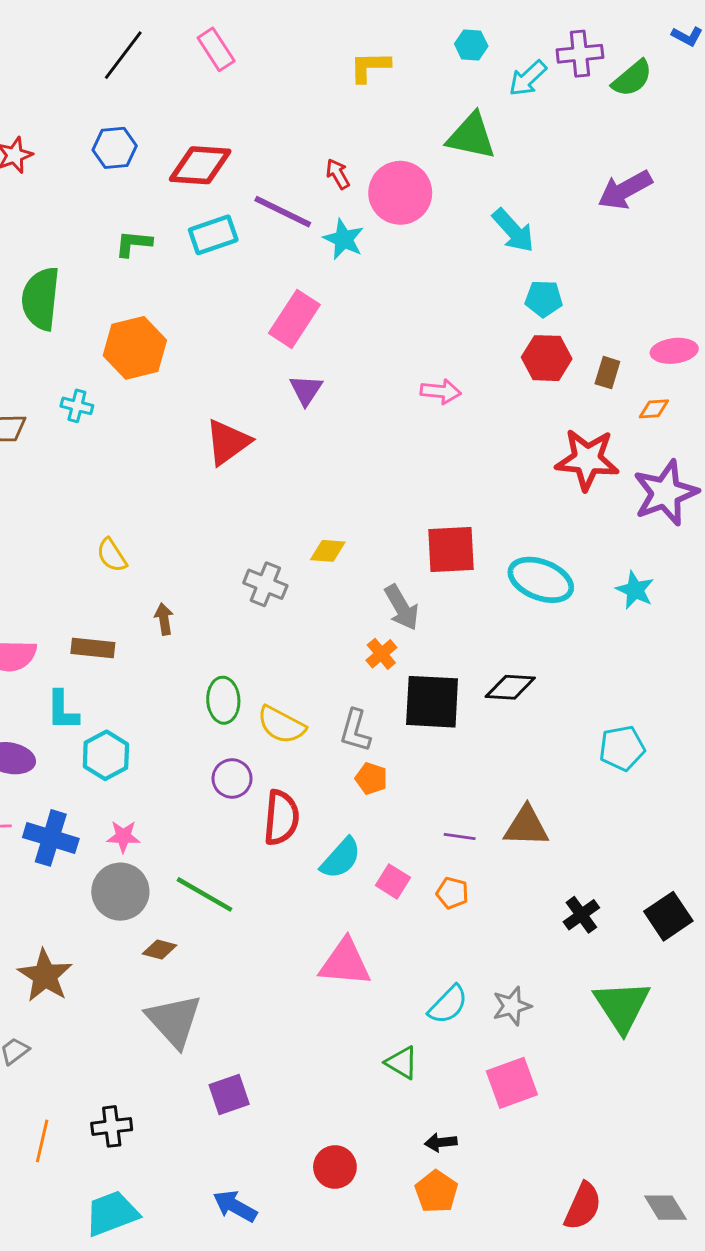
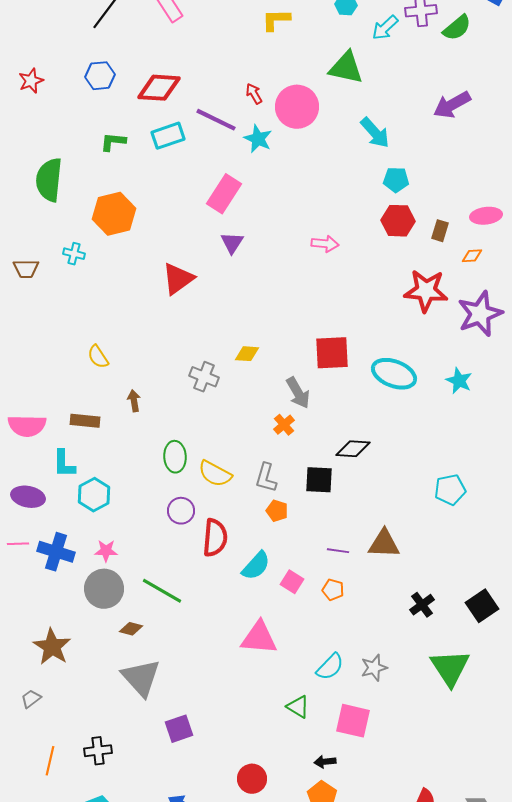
black diamond: (510, 687) -> (353, 449), moved
black square: (432, 702) -> (319, 480), moved, size x0.7
pink square: (512, 1083) -> (353, 721), moved, turned 33

